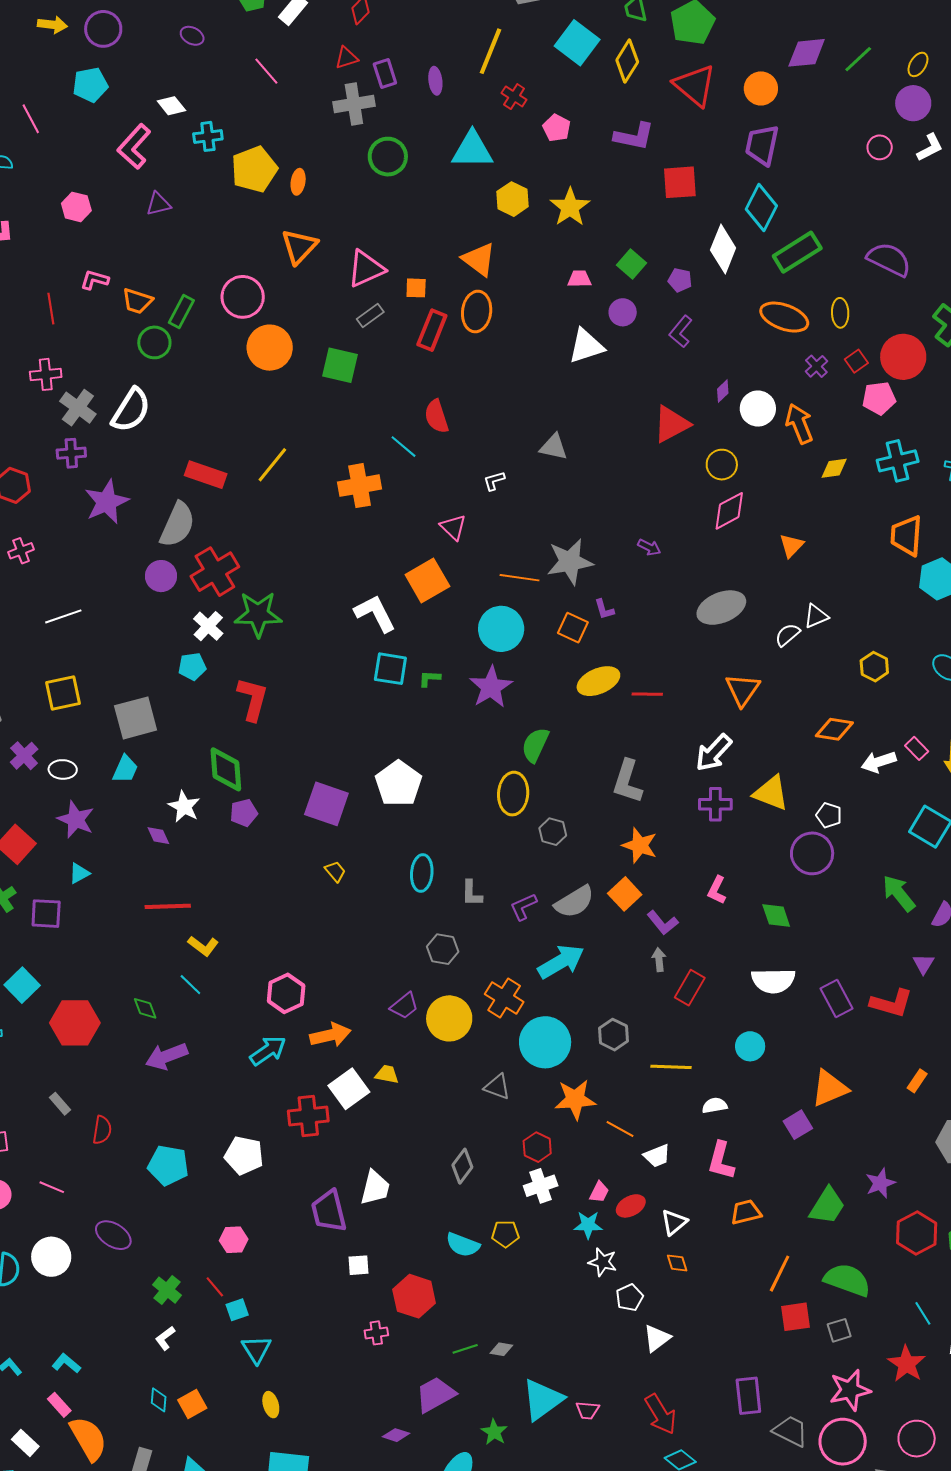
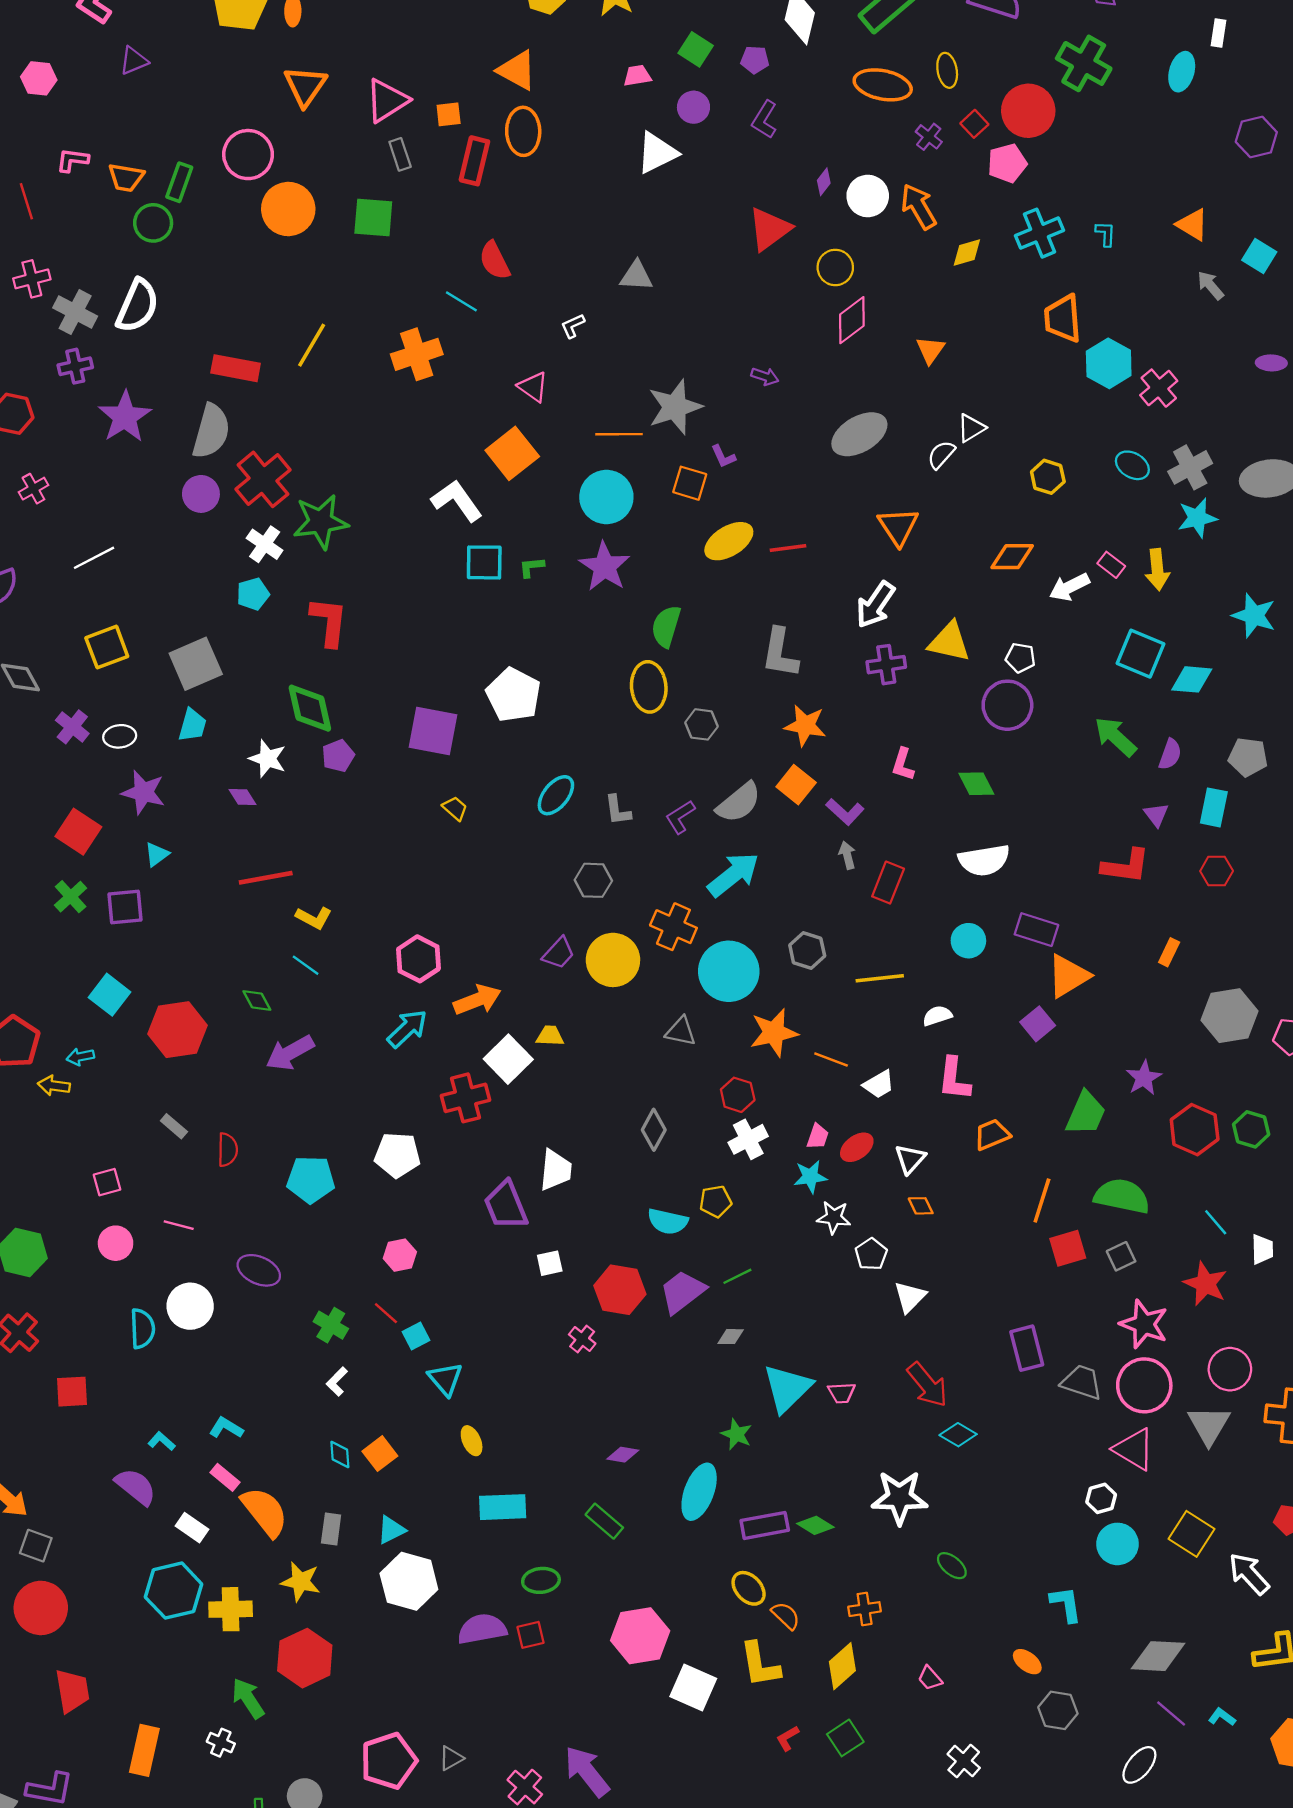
gray rectangle: (370, 316) -> (400, 154), turned -64
cyan ellipse: (422, 873) -> (556, 795), turned 42
purple rectangle: (837, 998) -> (1036, 930), moved, turned -36
pink cross: (376, 1333) -> (582, 1339), turned -35
green line: (465, 1349) -> (737, 1276), moved
pink star: (850, 1390) -> (1144, 1324), turned -30
purple trapezoid: (435, 1395) -> (682, 1292), moved

